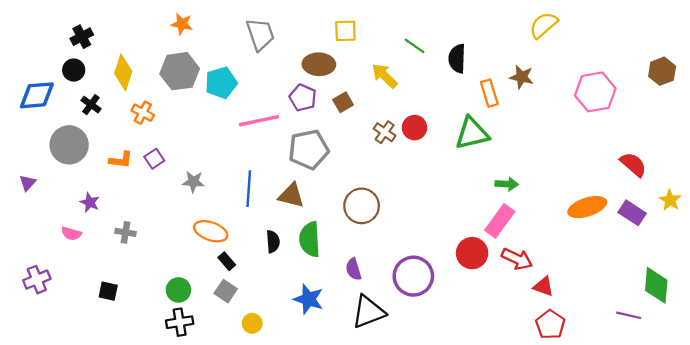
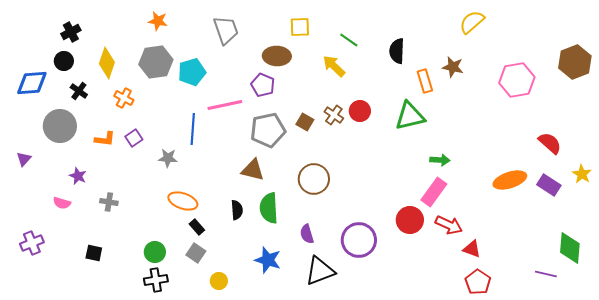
green line: (414, 46) -> (349, 40), moved
brown hexagon: (662, 71) -> (575, 62), size x1.4
brown square: (343, 102) -> (305, 122), moved, turned -30
blue line: (249, 189) -> (193, 129), moved

